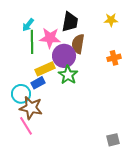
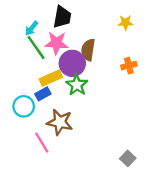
black trapezoid: (70, 22) -> (62, 17), moved
green line: (32, 42) -> (36, 48), turned -35
brown star: (31, 108) -> (60, 122), moved
pink line: (26, 126) -> (42, 143), moved
gray square: (113, 140) -> (128, 158), turned -32

